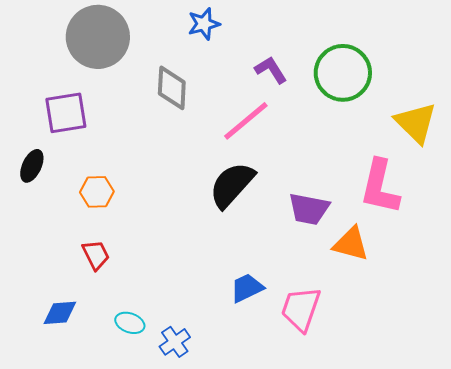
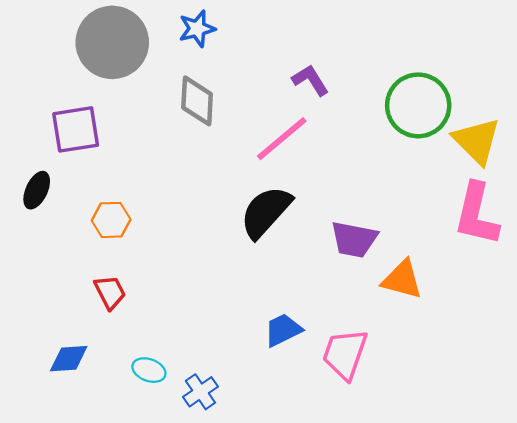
blue star: (204, 24) -> (197, 29), moved
green circle: (343, 73) -> (418, 105), moved
pink L-shape: (380, 187) -> (477, 214), moved

